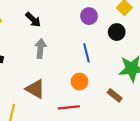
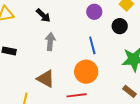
orange circle: (80, 82) -> (86, 72), size x1.5
brown rectangle: (115, 95) -> (130, 91), moved

